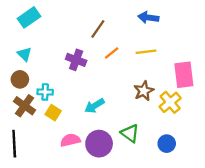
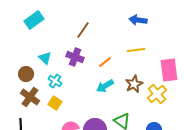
brown line: (98, 29) -> (83, 30), moved
orange line: (112, 53) -> (105, 62), moved
cyan triangle: (24, 54) -> (45, 58), moved
cyan cross: (45, 92) -> (55, 81), moved, turned 32
cyan arrow: (94, 106) -> (105, 86), moved

